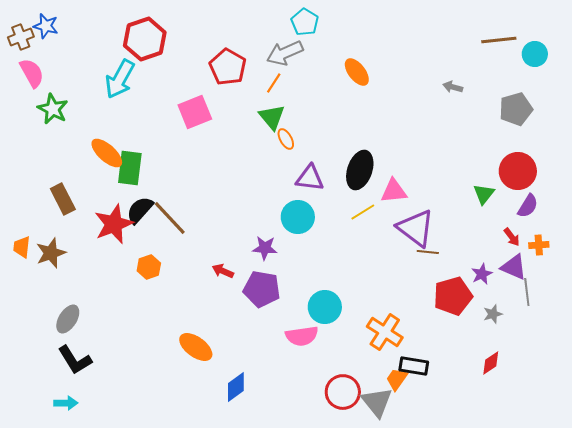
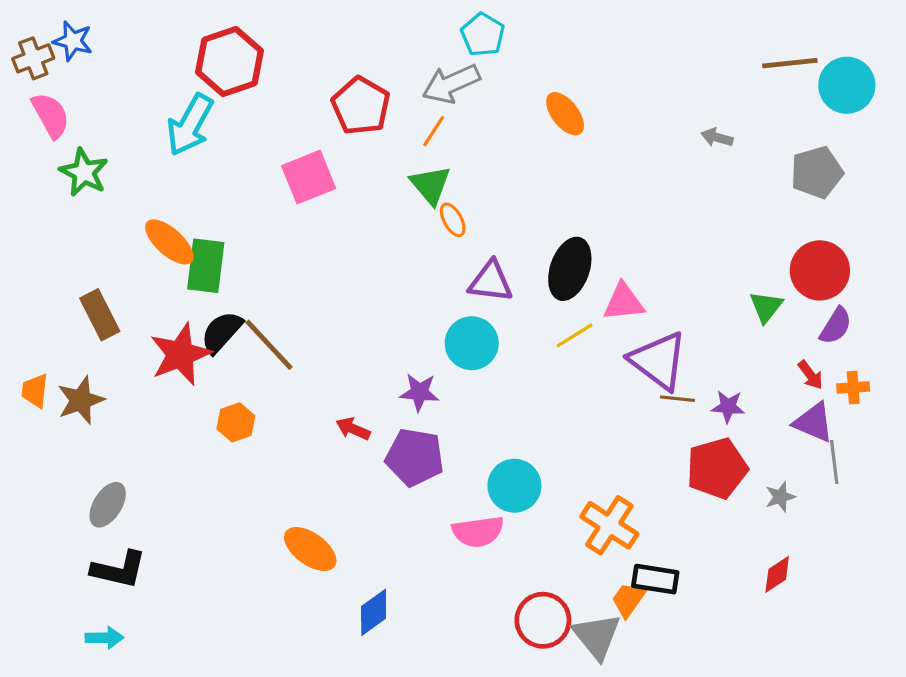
cyan circle: (535, 54) -> (847, 85), size x1.4
purple star: (482, 274) -> (728, 407), moved, turned 30
black L-shape: (75, 360) -> (119, 570), turned -45

